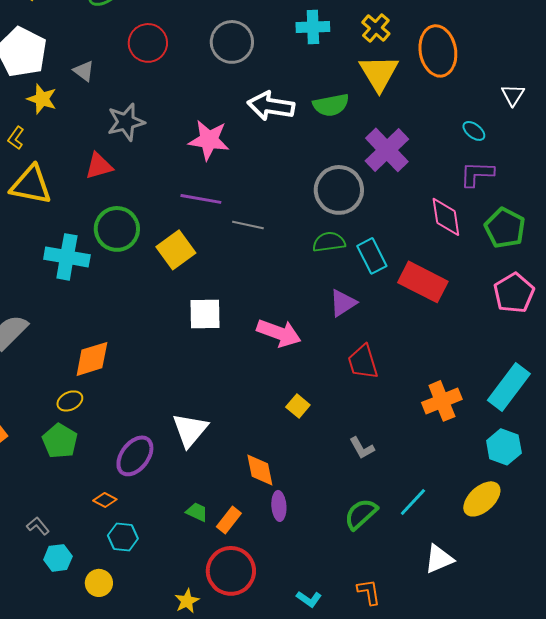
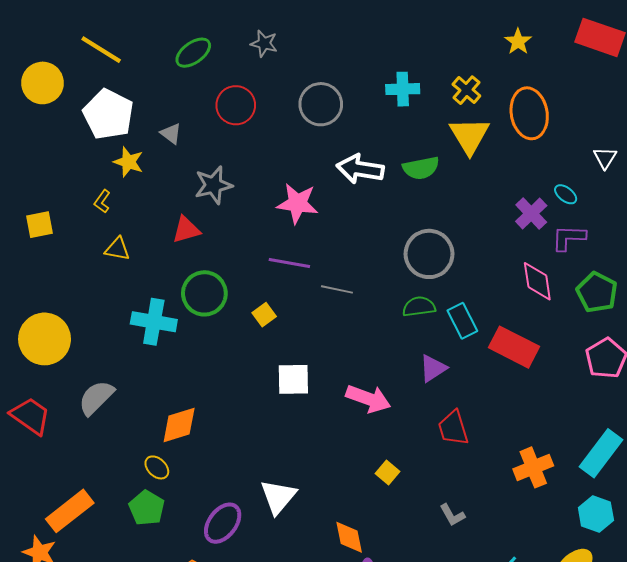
purple cross: (387, 150) -> (531, 213), moved, size x0.7
yellow triangle: (31, 185) -> (117, 249), size x0.6
yellow square: (176, 250) -> (264, 315), size x0.6
yellow ellipse: (70, 401) -> (157, 467), turned 70

